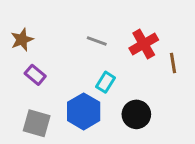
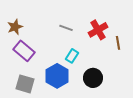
purple rectangle: (35, 75) -> (24, 51), size x1.5

